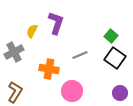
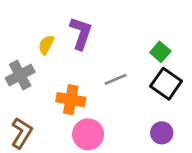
pink circle: (72, 91) -> (88, 134), moved
purple circle: (120, 93) -> (162, 133), moved

